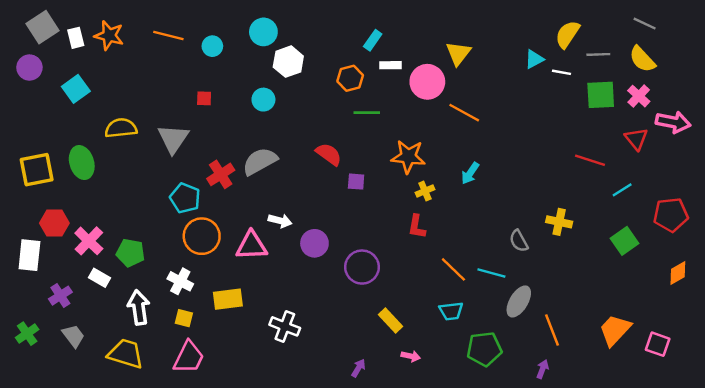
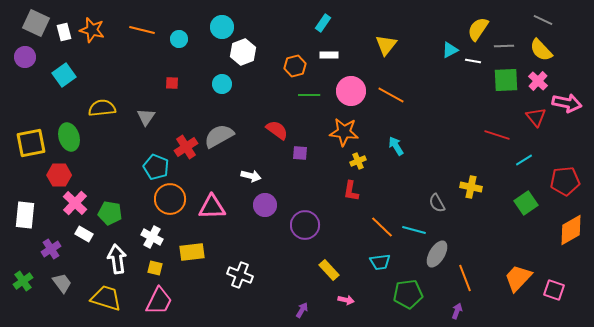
gray square: (43, 27) -> (36, 23), turned -32
cyan rectangle: (373, 40) -> (323, 23), moved
pink circle: (427, 82) -> (351, 91), moved
gray triangle: (173, 139) -> (146, 117), size x0.7
cyan arrow: (470, 173) -> (396, 146), turned 114
white arrow: (280, 221) -> (251, 176), moved
red hexagon: (54, 223) -> (59, 175), moved
orange diamond: (678, 273) -> (571, 230), size x1.5

